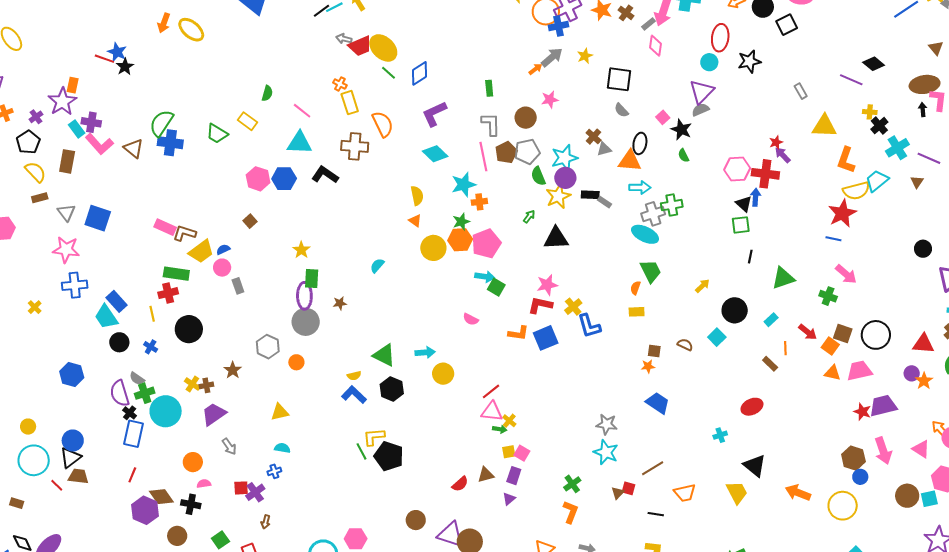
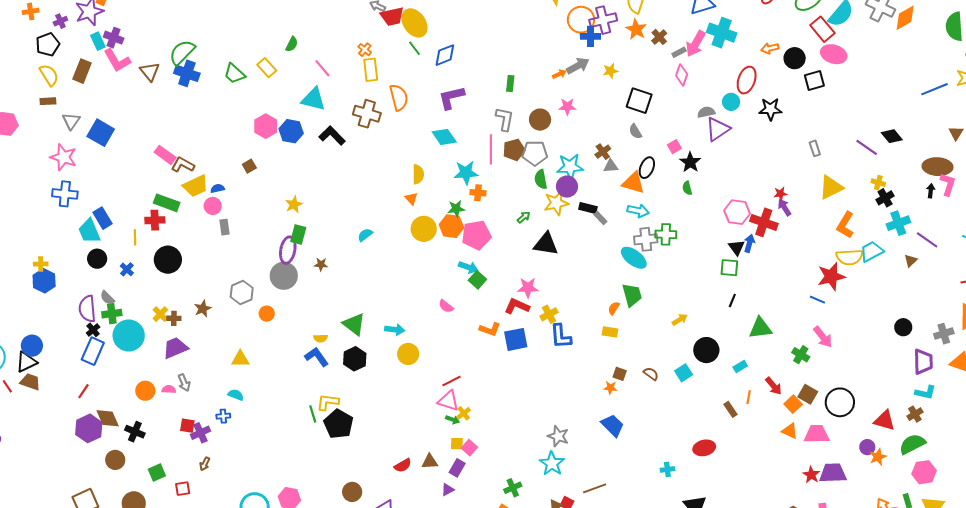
gray semicircle: (700, 110) -> (706, 112), moved
yellow triangle: (824, 126) -> (831, 187), turned -40
yellow cross: (35, 307) -> (41, 264), moved, turned 32
pink semicircle: (204, 484) -> (169, 389), moved

